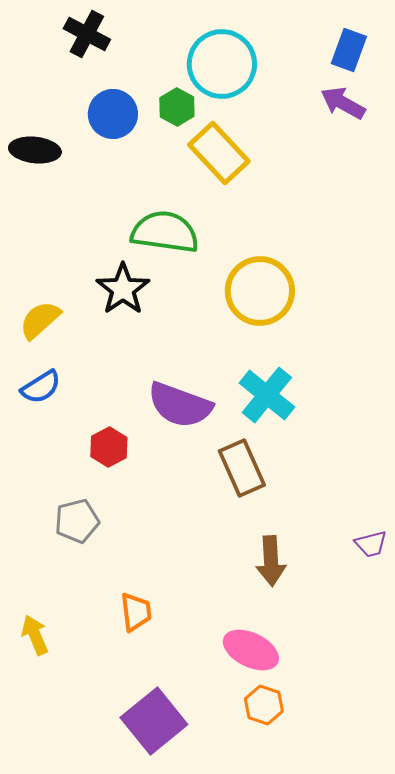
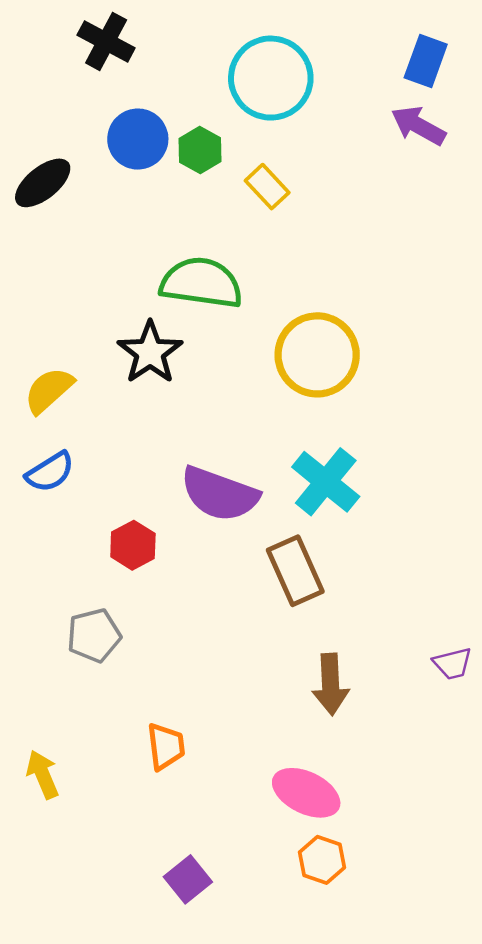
green hexagon: (177, 107) -> (200, 150), moved
black ellipse: (35, 150) -> (43, 183), turned -45
yellow rectangle: (219, 153) -> (267, 187), size x0.6
purple square: (154, 721) -> (188, 879), size x0.6

